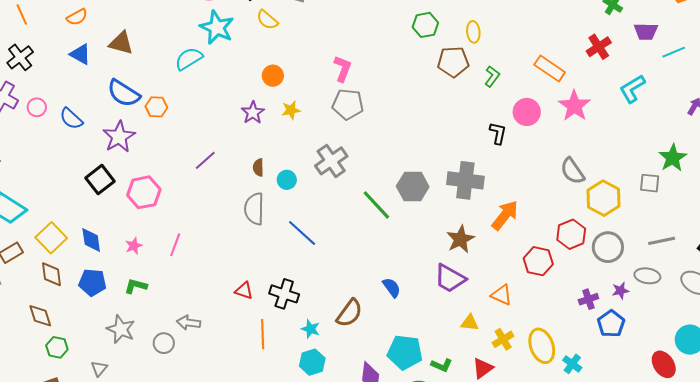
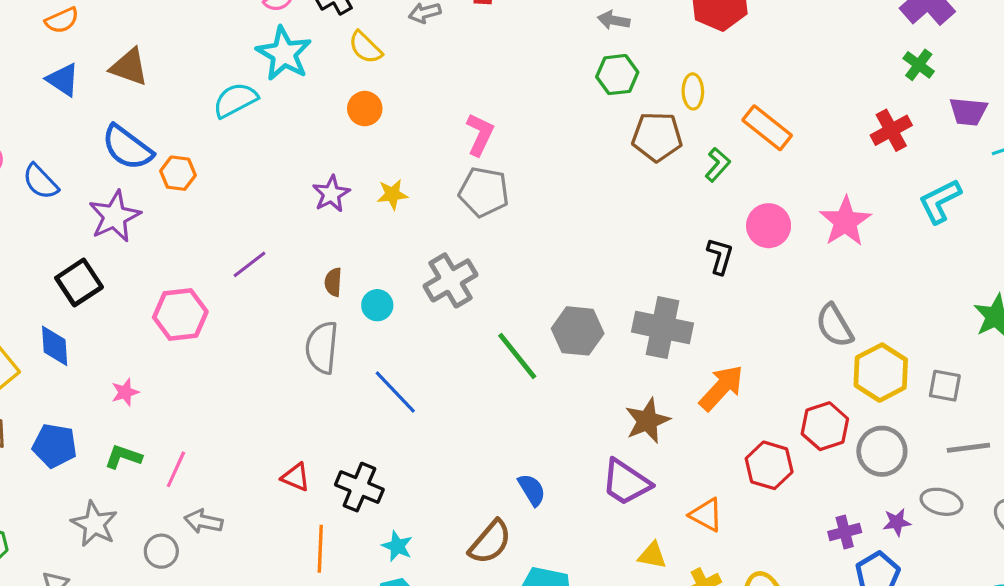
orange rectangle: (550, 68) -> (767, 128), moved
orange circle: (273, 76) -> (365, 109), moved
gray square: (650, 183) -> (945, 386), moved
pink hexagon: (144, 192) -> (180, 314), moved
blue diamond: (91, 240) -> (55, 346), moved
pink line: (175, 245) -> (176, 469), moved
brown semicircle: (349, 313) -> (490, 542), moved

